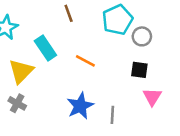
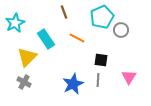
orange line: (85, 61) -> (77, 38), moved
black square: (139, 70) -> (101, 60), moved
gray line: (112, 115) -> (98, 80), moved

